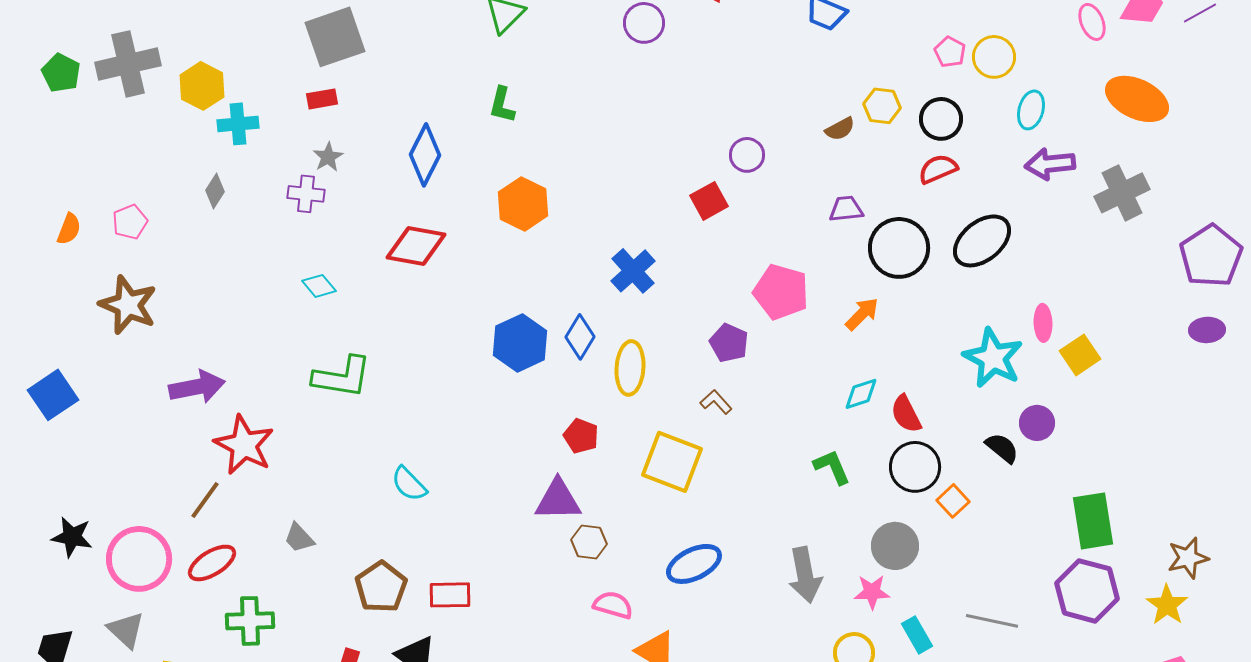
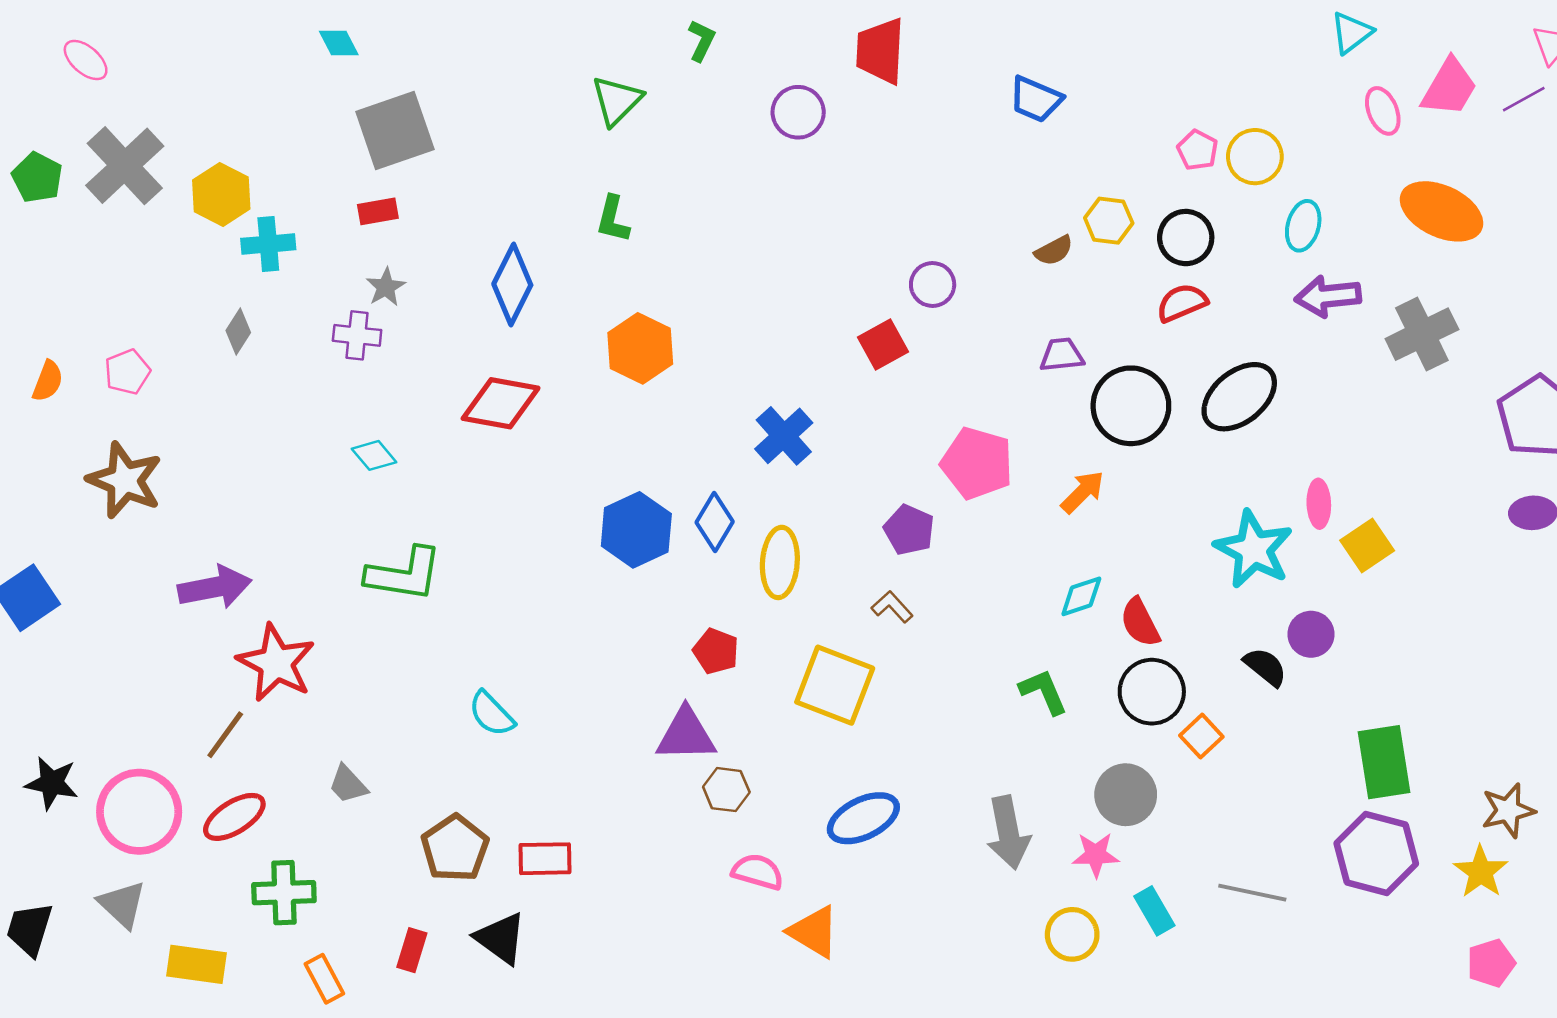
gray cross: (128, 64) -> (125, 166), turned -30

